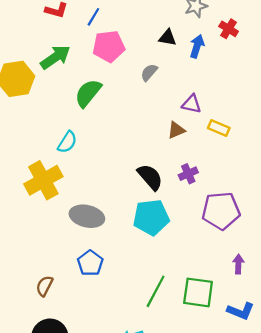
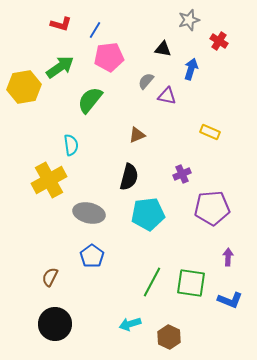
blue arrow: (197, 46) -> (191, 69), moved
purple triangle: (192, 104) -> (167, 96), moved
brown triangle: (176, 130) -> (137, 135), moved
cyan semicircle: (67, 142) -> (71, 145), turned -40
black semicircle: (150, 177) -> (129, 177), moved, turned 56

